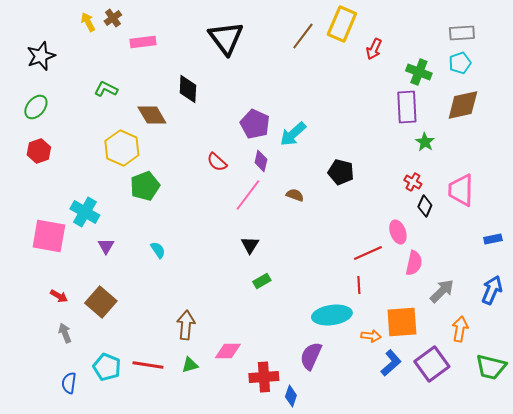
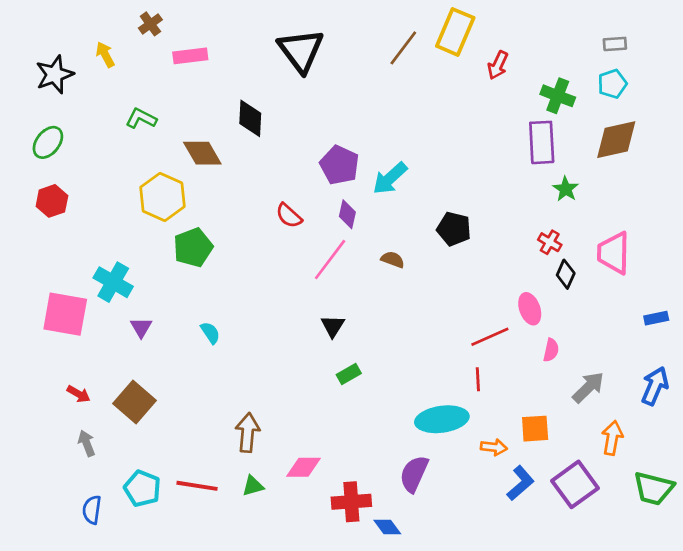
yellow arrow: (88, 22) -> (105, 55), moved
gray rectangle: (462, 33) -> (615, 44), size x0.7
pink semicircle: (414, 263) -> (551, 350), size x0.7
orange square: (402, 322) -> (535, 429), size x0.7
blue diamond: (291, 396) -> (387, 527), turned -55

